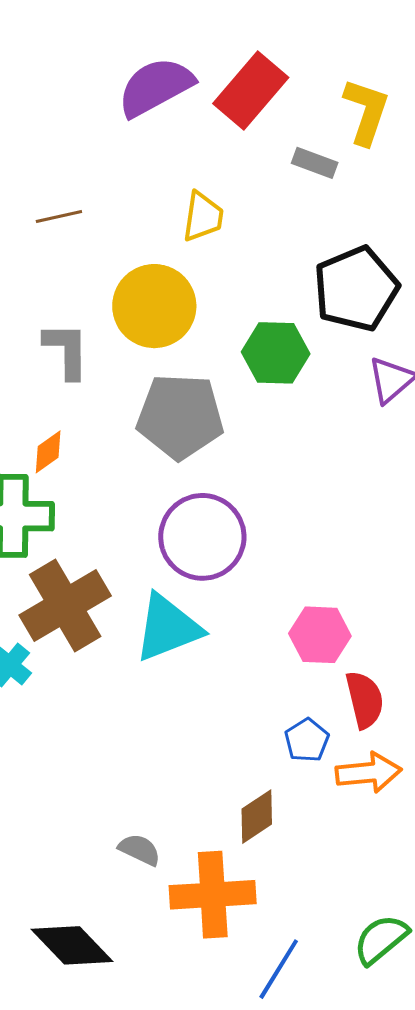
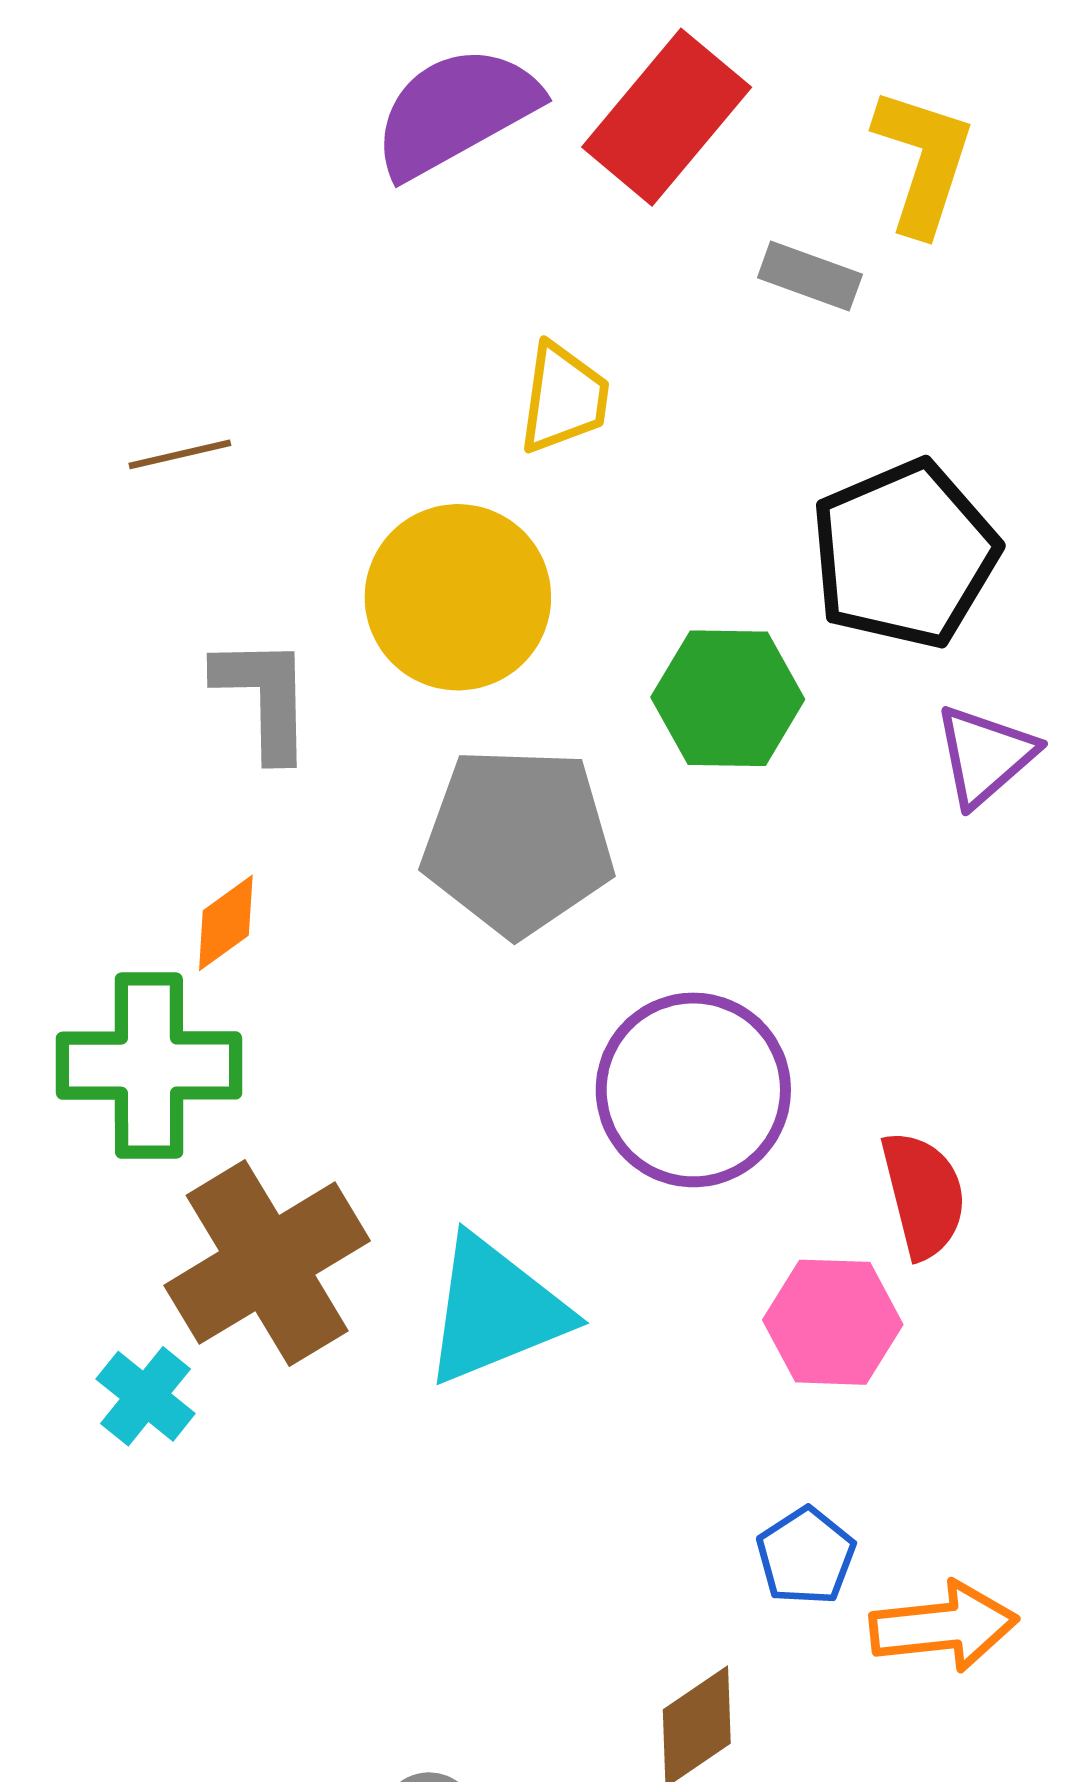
brown line: (59, 217) -> (180, 454), moved
purple circle: (202, 537) -> (693, 1090), moved
red semicircle: (365, 700) -> (923, 1195), moved

